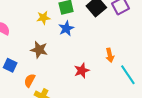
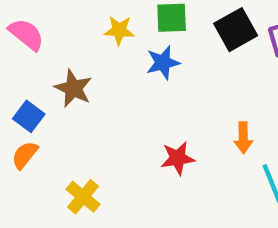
brown star: (39, 50) -> (73, 88), moved
orange semicircle: (30, 80) -> (25, 155), moved

